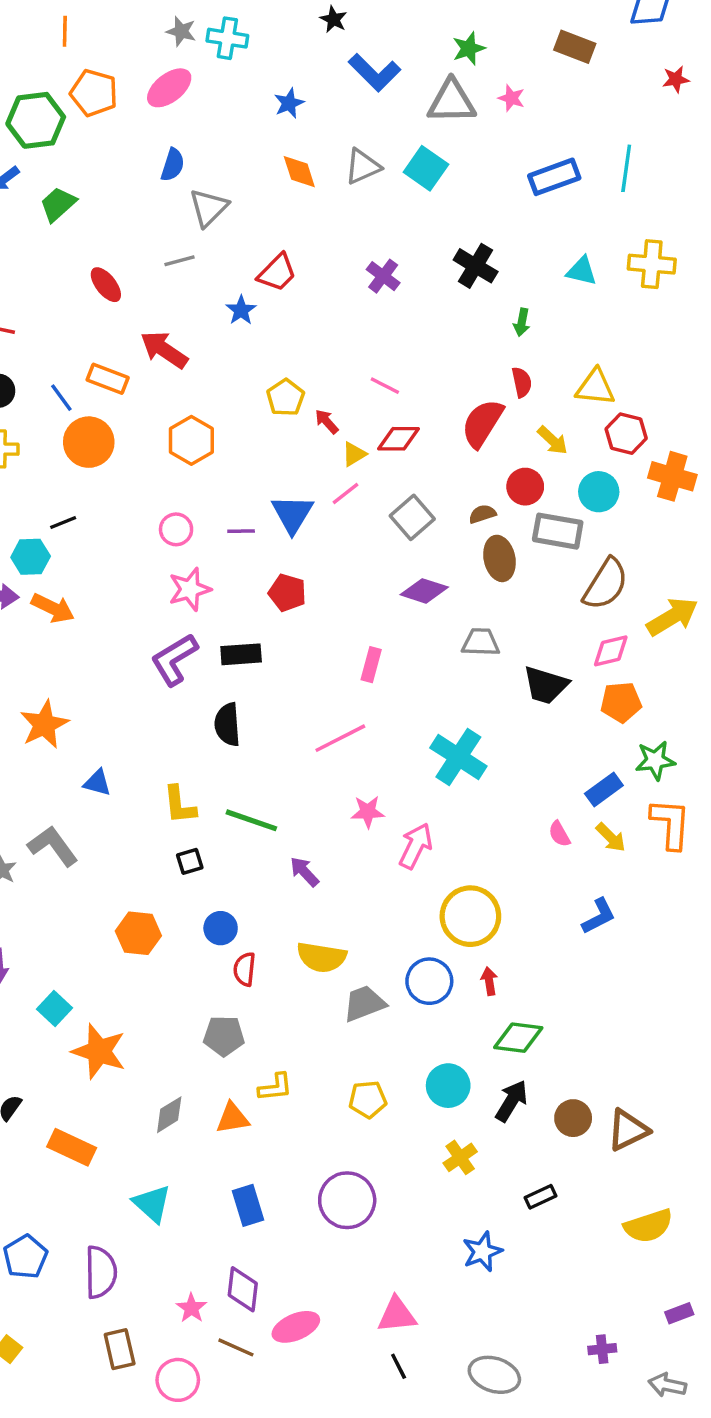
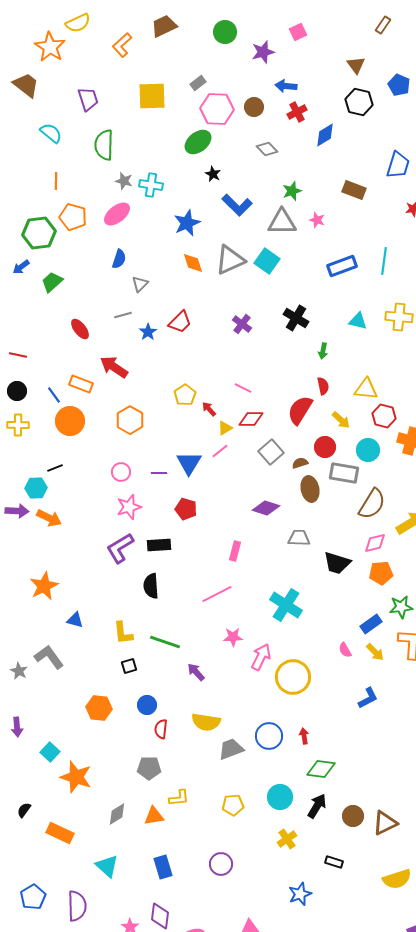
blue star: (289, 103) -> (187, 223), size x1.5
gray triangle: (363, 167) -> (230, 260), size x1.4
gray triangle: (209, 208) -> (140, 284), size x0.7
blue star: (241, 310) -> (148, 332), moved
gray square: (412, 517) -> (271, 452), moved
yellow circle: (470, 916) -> (293, 677), moved
black rectangle: (541, 1197) -> (334, 862), turned 42
purple circle: (347, 1200) -> (221, 864), size x0.7

